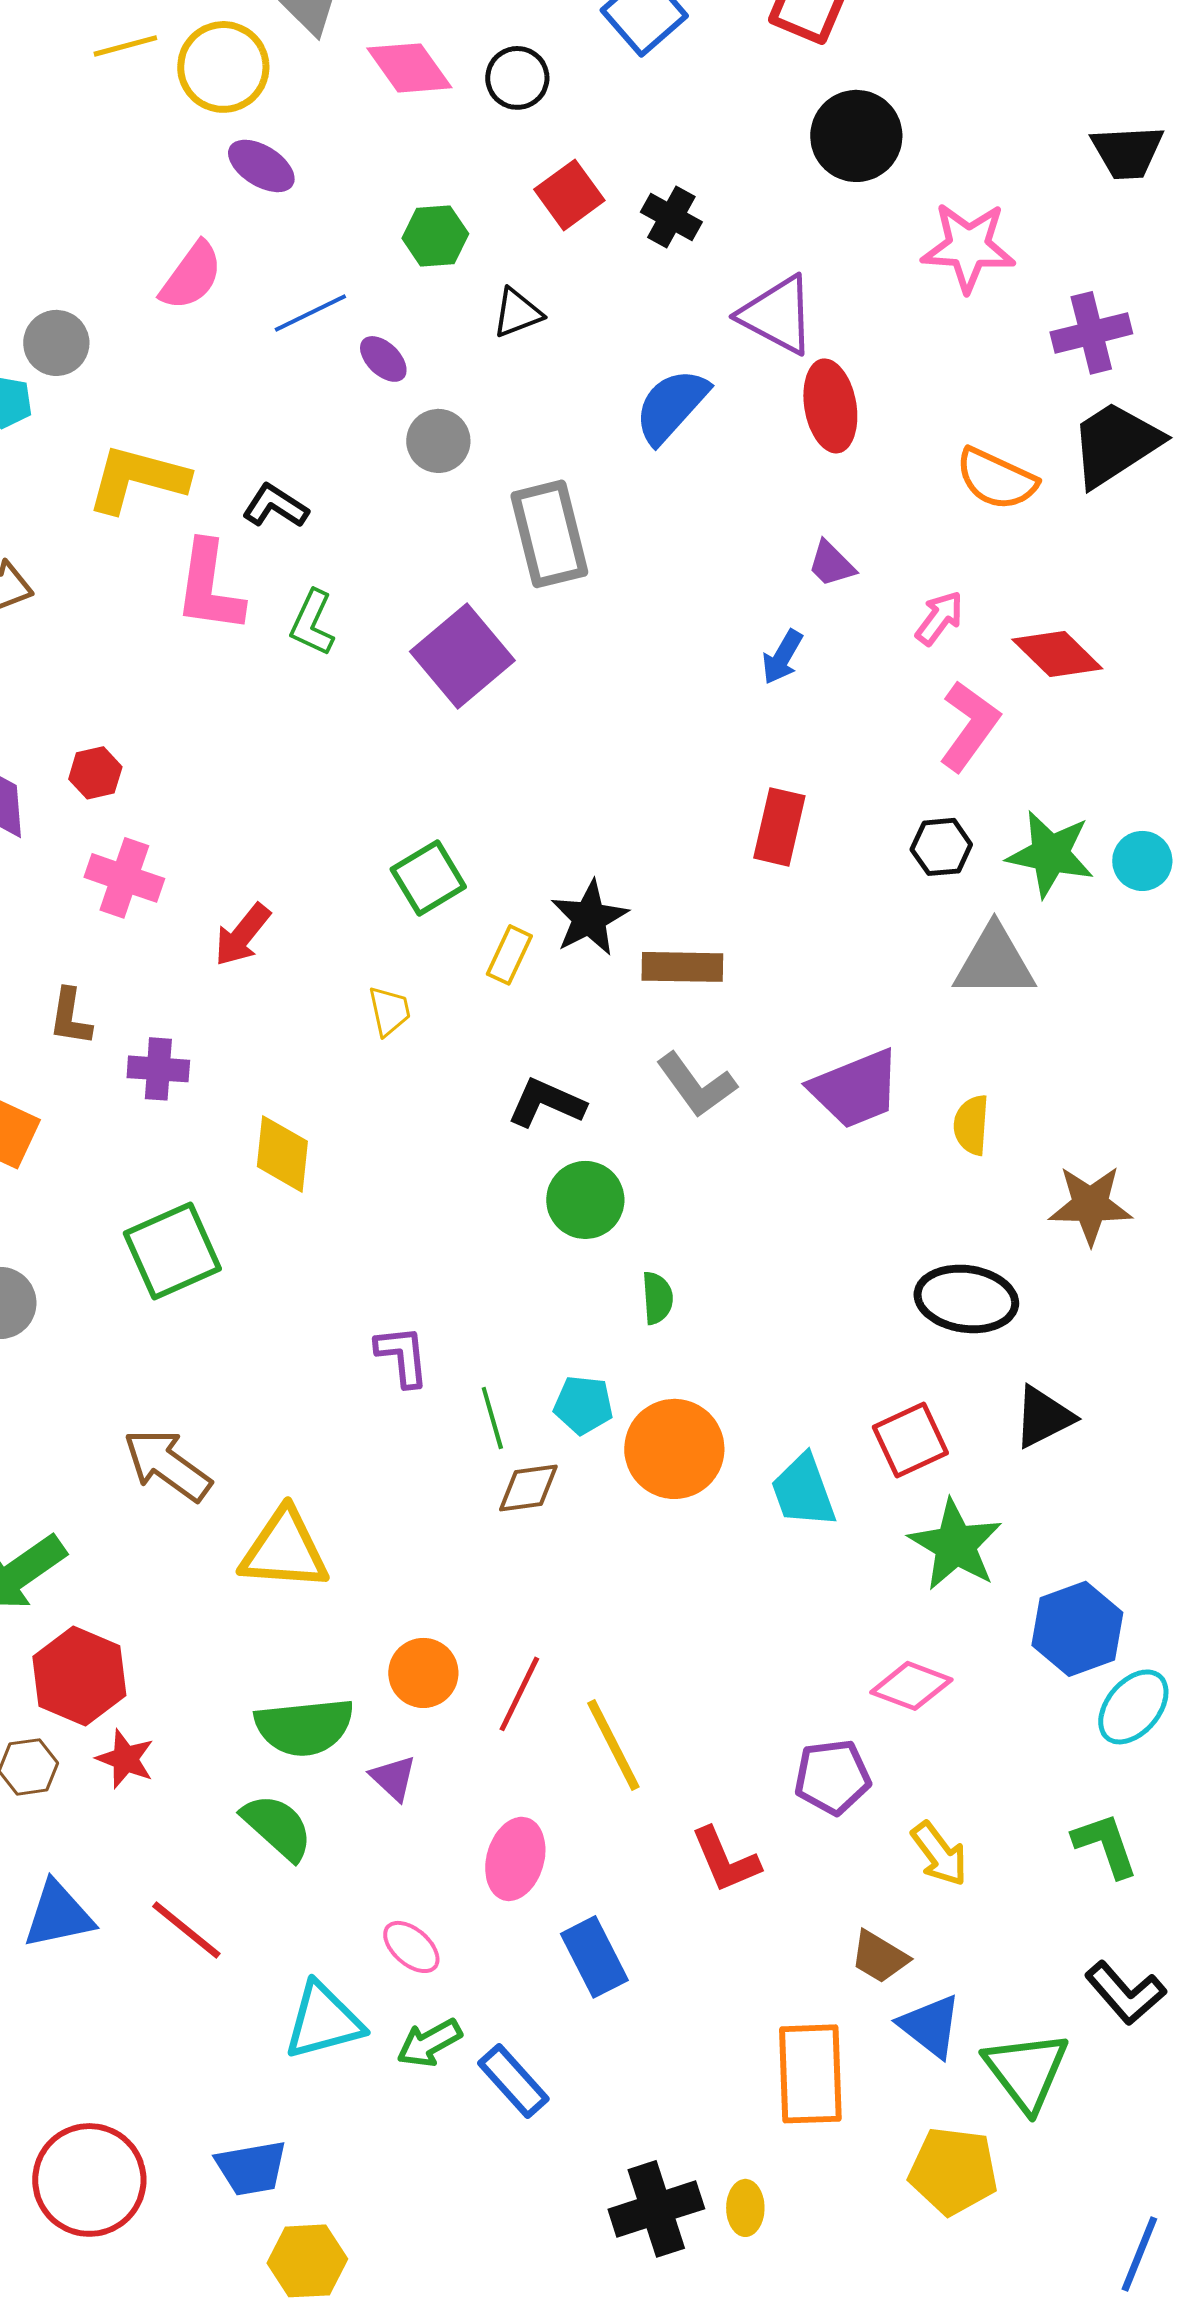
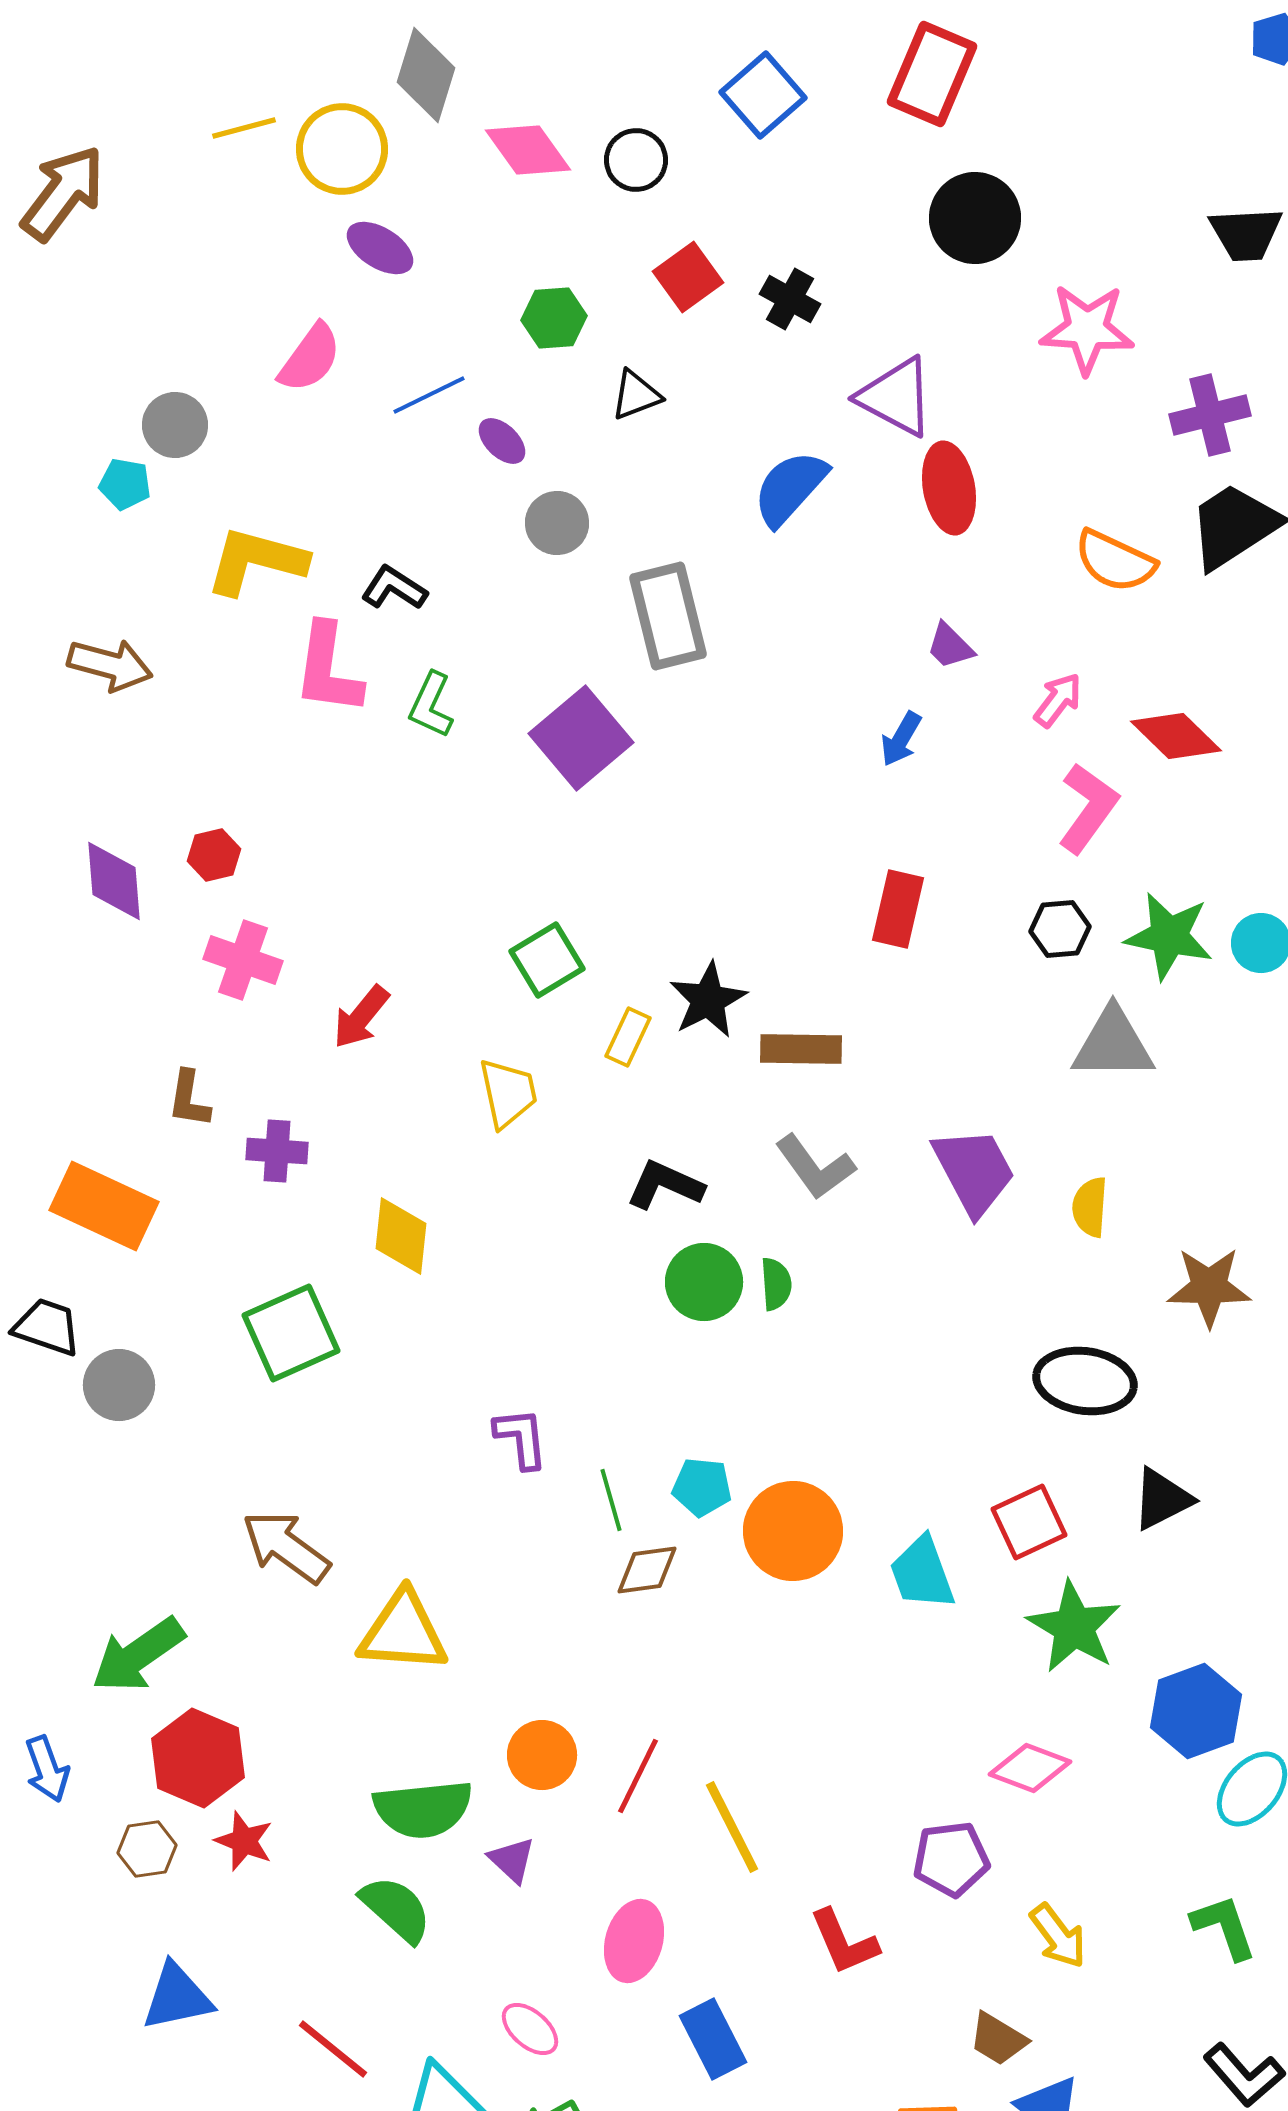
yellow trapezoid: (389, 1011) -> (508, 1093), size x1.4
purple trapezoid: (855, 1089) -> (974, 1171), turned -96
green semicircle: (657, 1298) -> (776, 1284), moved
red line: (186, 1930) -> (333, 2049), moved

